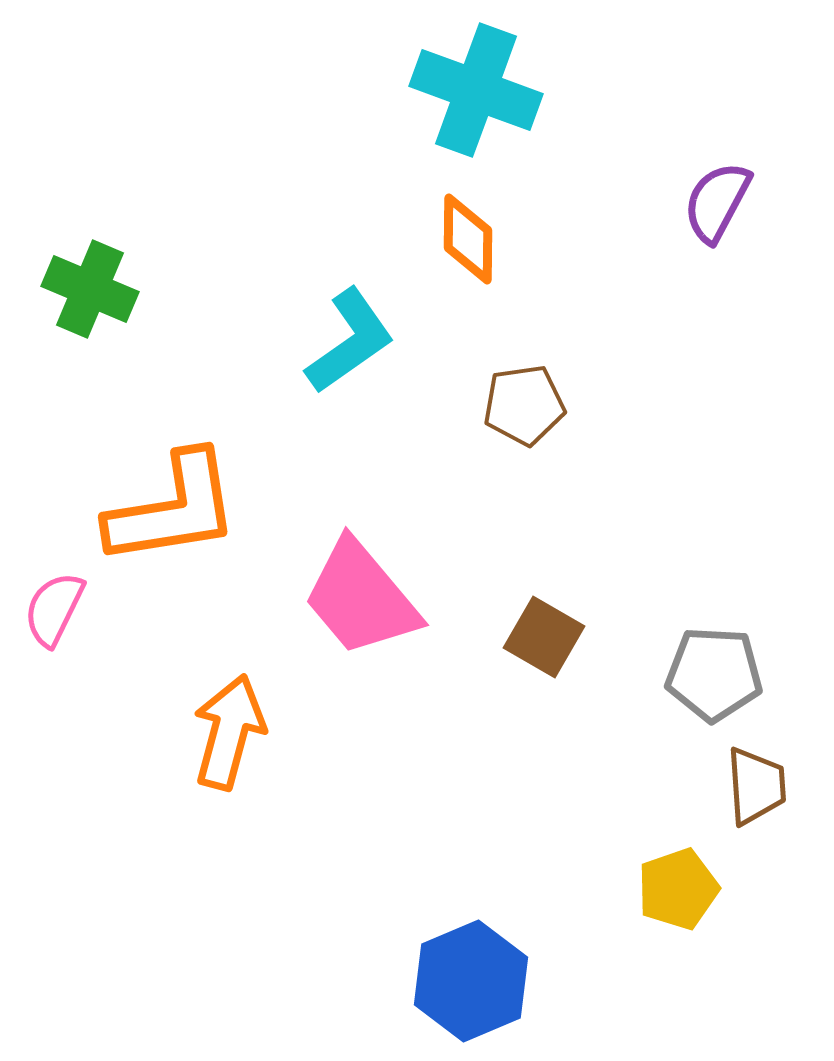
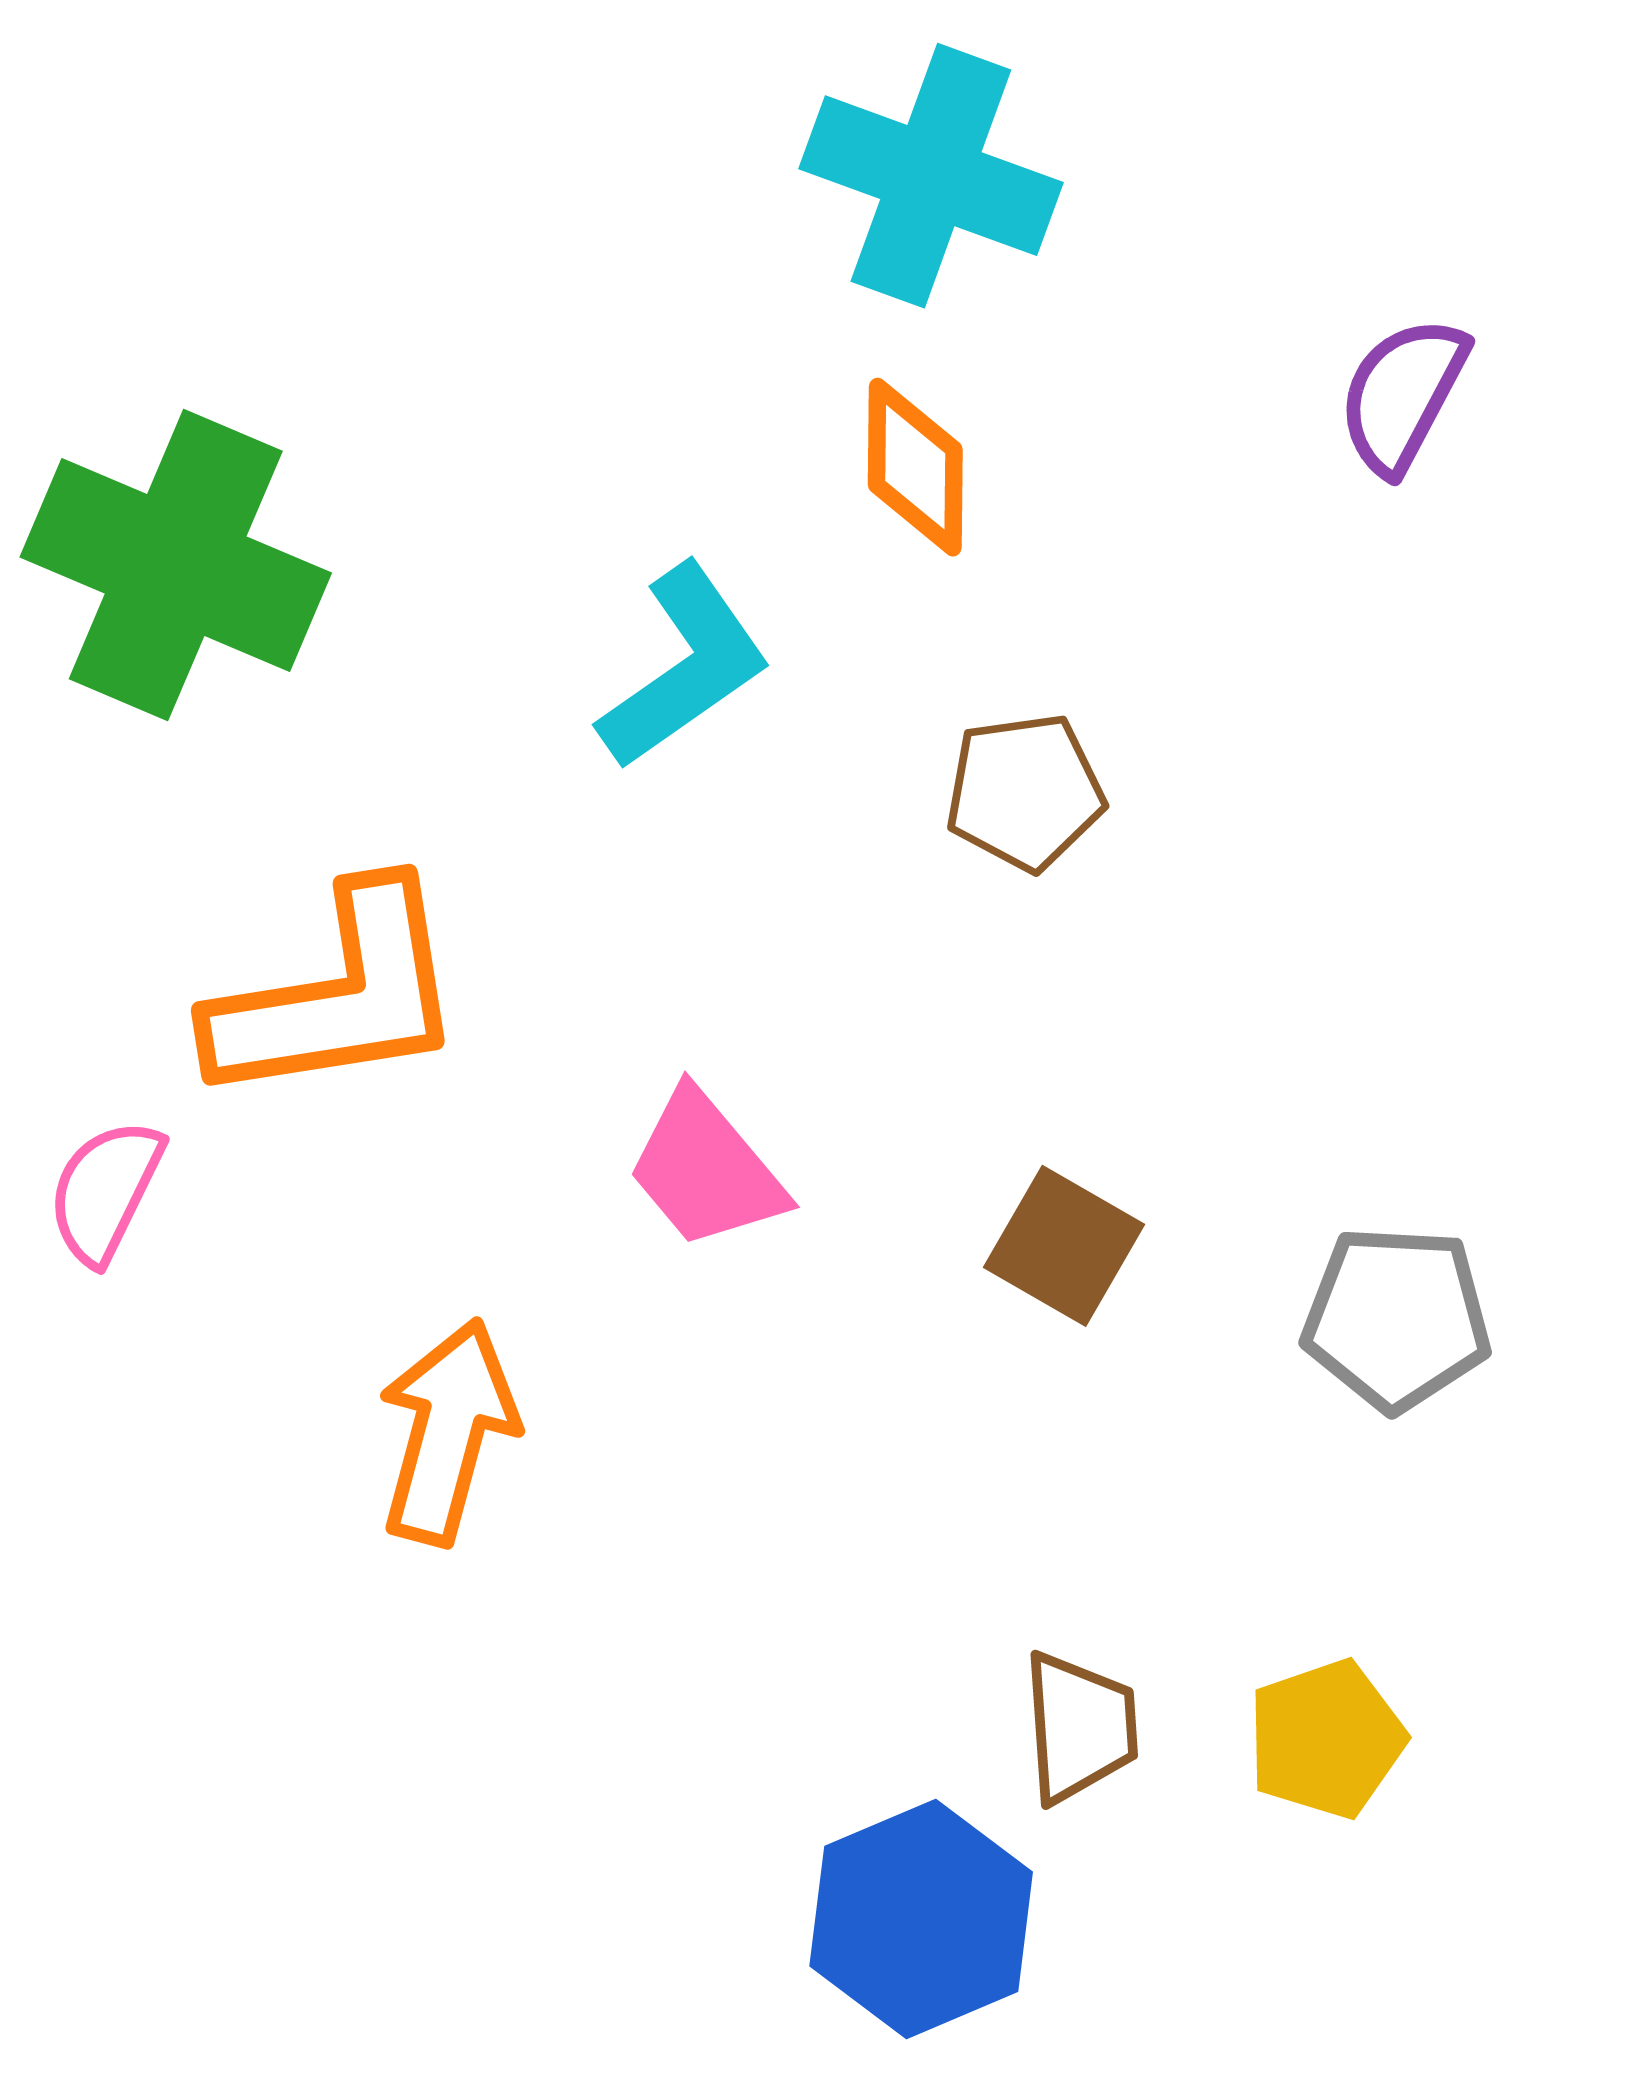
green cross: (90, 289) -> (176, 565), size x1.6
pink trapezoid: (361, 598) -> (706, 1170), size x0.7
brown trapezoid: (756, 786) -> (1080, 1727), moved

